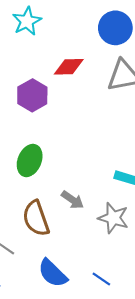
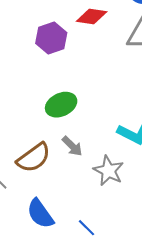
green ellipse: (30, 160) -> (61, 105), moved, turned 32
brown semicircle: (36, 218) -> (34, 158), turned -117

